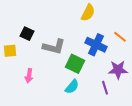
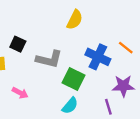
yellow semicircle: (88, 13) -> (75, 20), moved
pink arrow: (29, 76) -> (20, 93), turned -72

